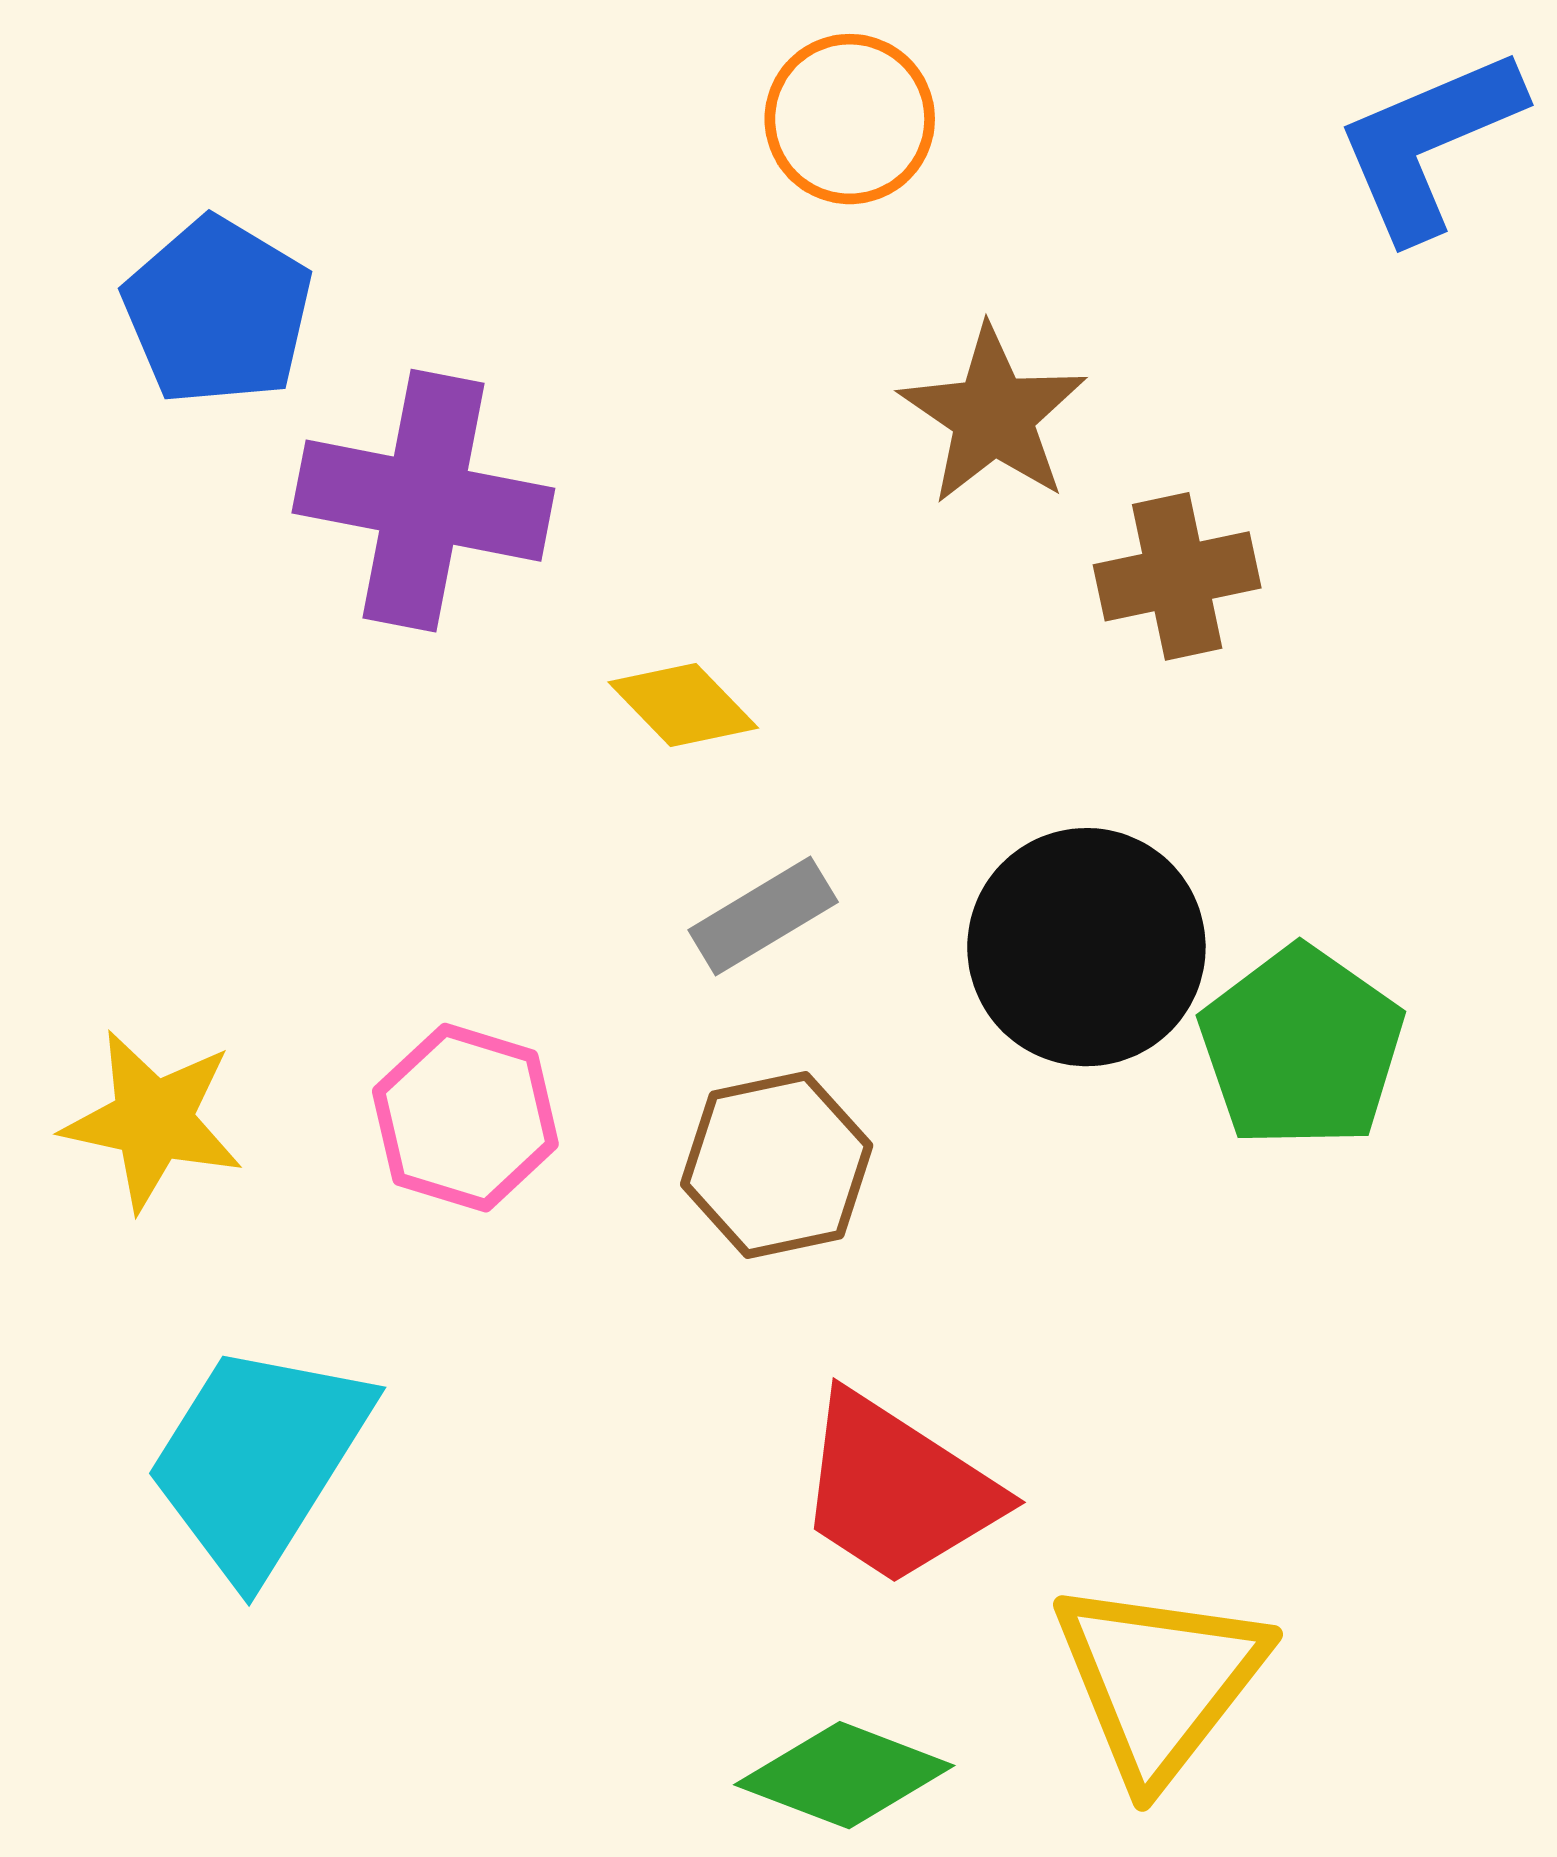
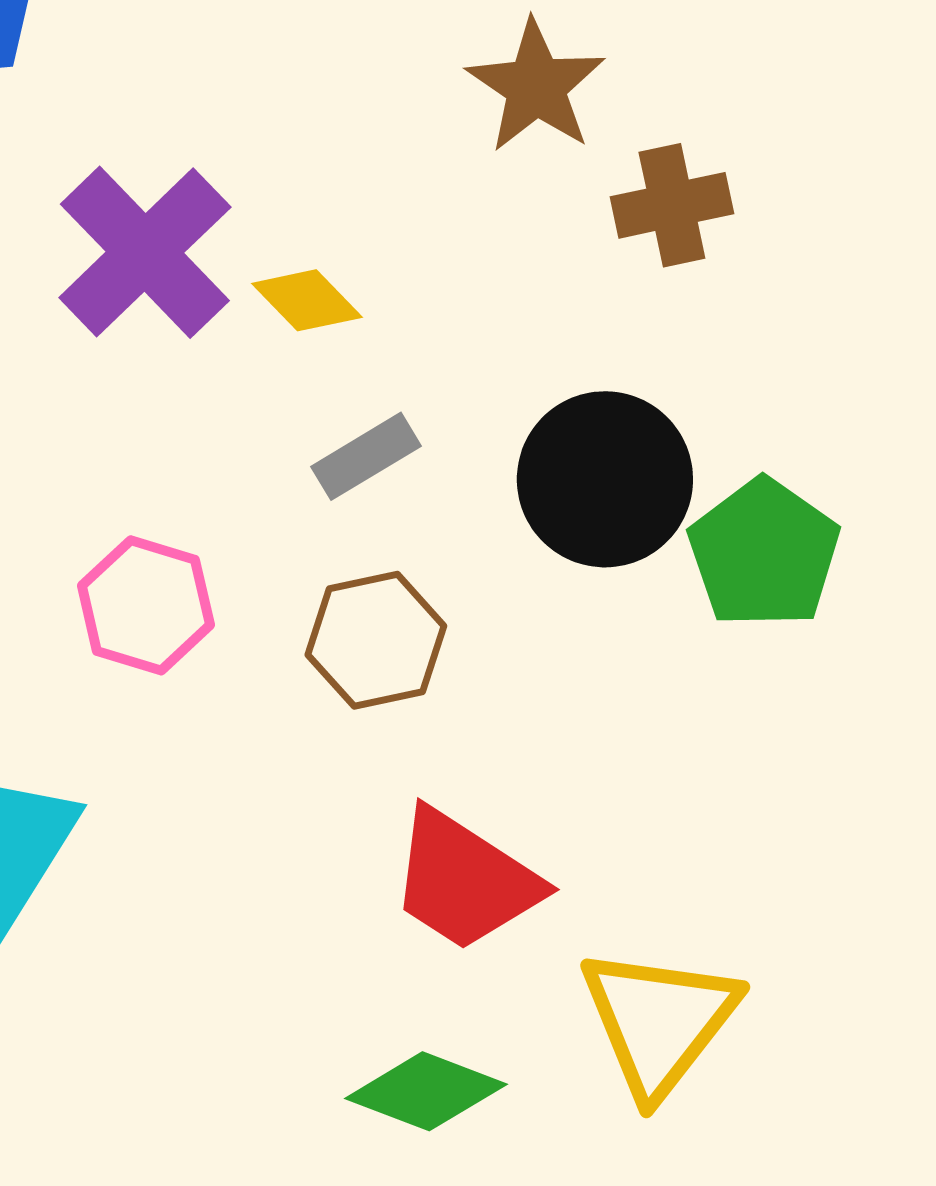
purple cross: (423, 501) -> (145, 252), moved, turned 35

